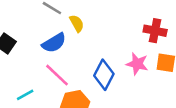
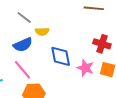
yellow semicircle: (77, 23) -> (42, 31), turned 112
blue diamond: (104, 75) -> (61, 56), moved, turned -45

